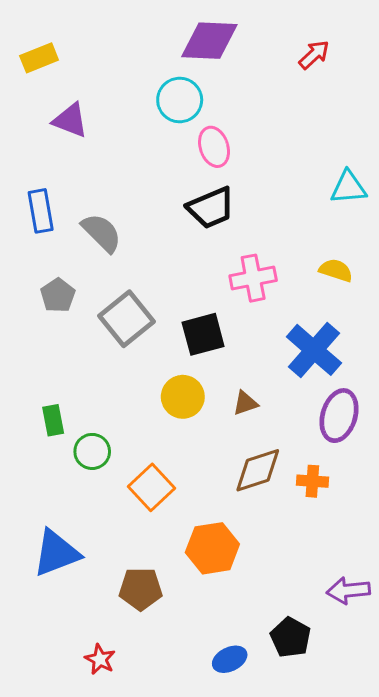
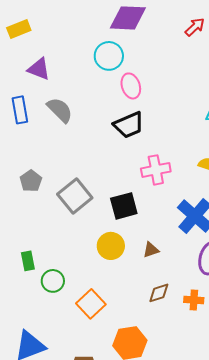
blue rectangle: (41, 211) -> (20, 110), moved
gray semicircle: (102, 233) -> (60, 110), moved
brown diamond: (258, 470) -> (159, 293), size x0.7

